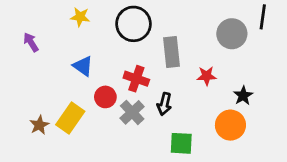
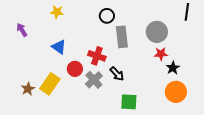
black circle: (133, 24) -> (107, 16), moved, size x0.6
gray circle: (232, 34) -> (157, 32), moved
red star: (207, 76) -> (161, 54), moved
black arrow: (164, 104) -> (117, 74), turned -56
orange circle: (230, 125) -> (176, 92), moved

